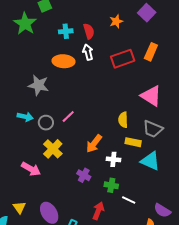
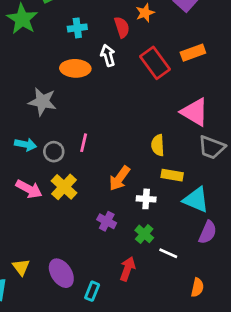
red semicircle: (89, 31) -> (122, 27), moved
orange rectangle: (151, 52) -> (193, 53), turned 48
red rectangle: (123, 59) -> (155, 63), turned 75
pink line: (68, 116) -> (84, 143), turned -32
gray trapezoid: (153, 129) -> (212, 147), moved
pink arrow: (31, 169) -> (29, 189), moved
green cross: (111, 185) -> (144, 234), turned 32
purple semicircle: (162, 210) -> (208, 232), moved, turned -96

